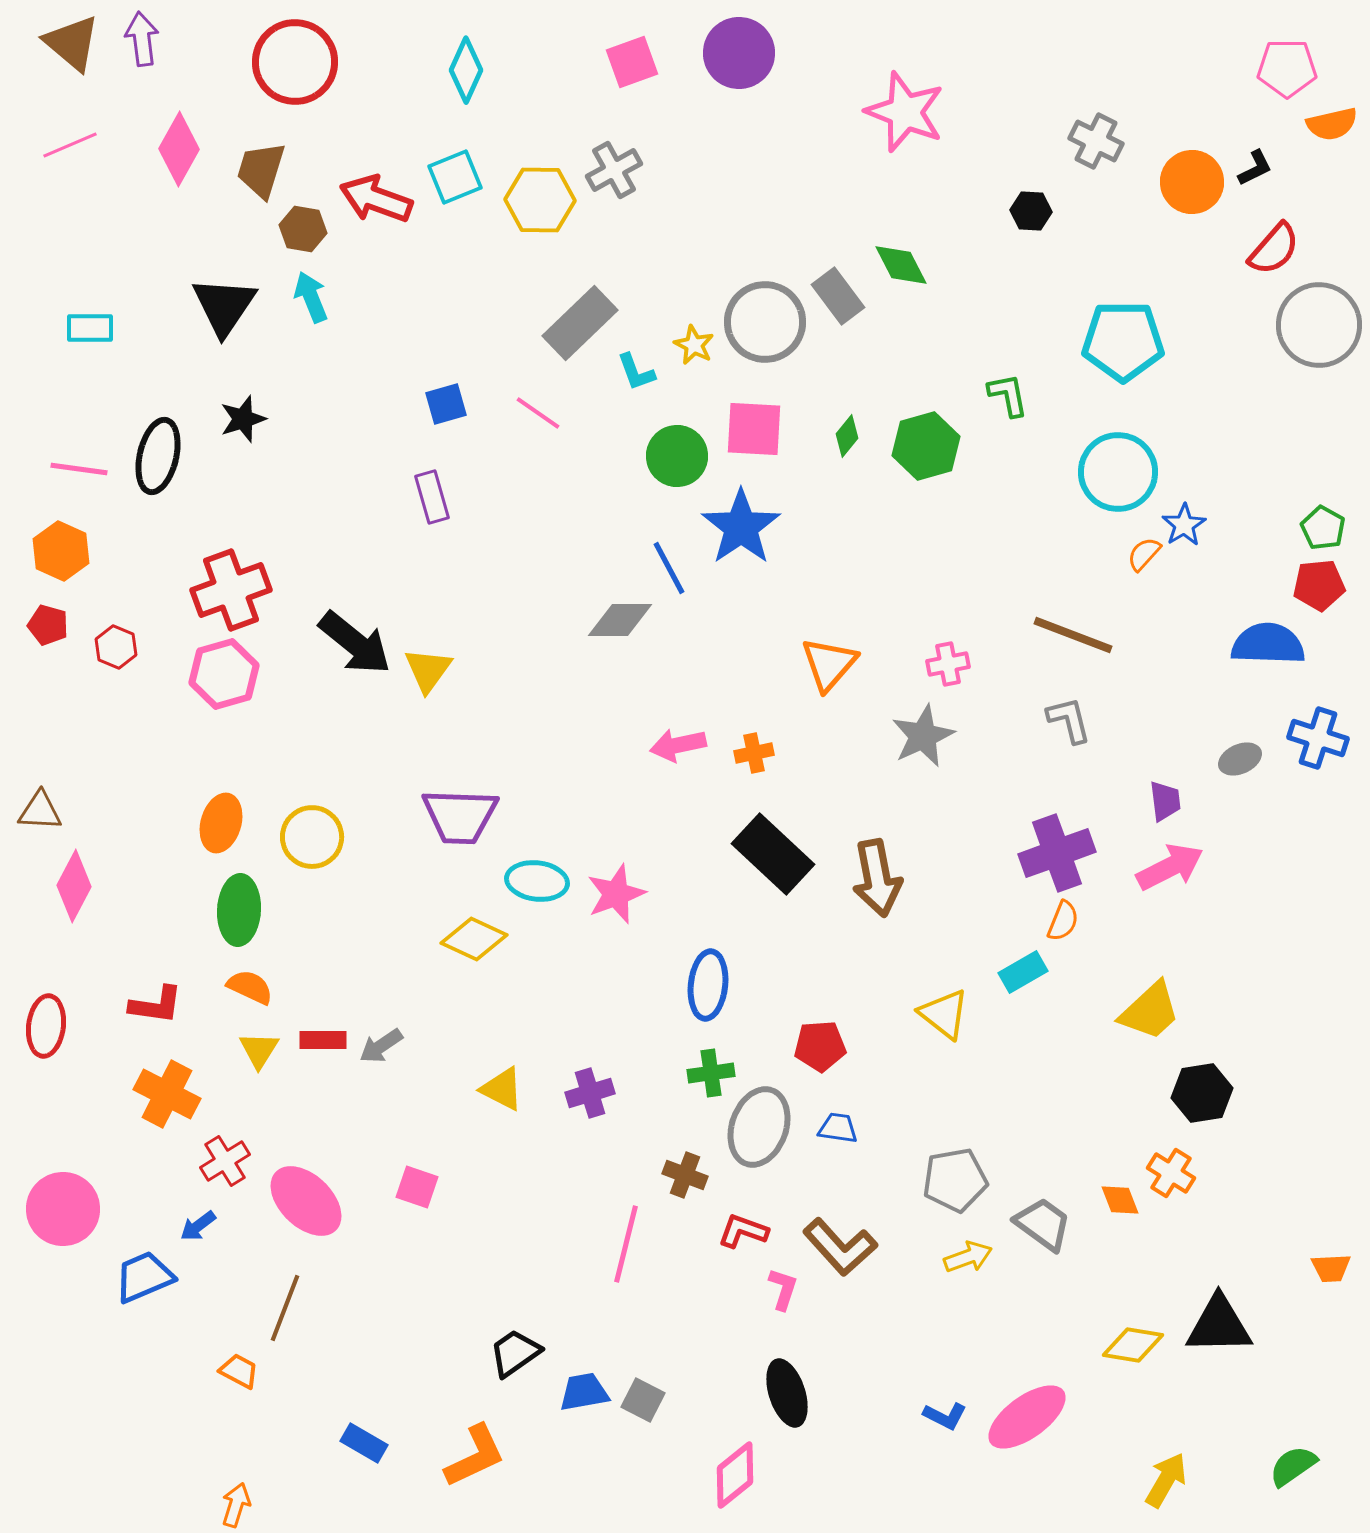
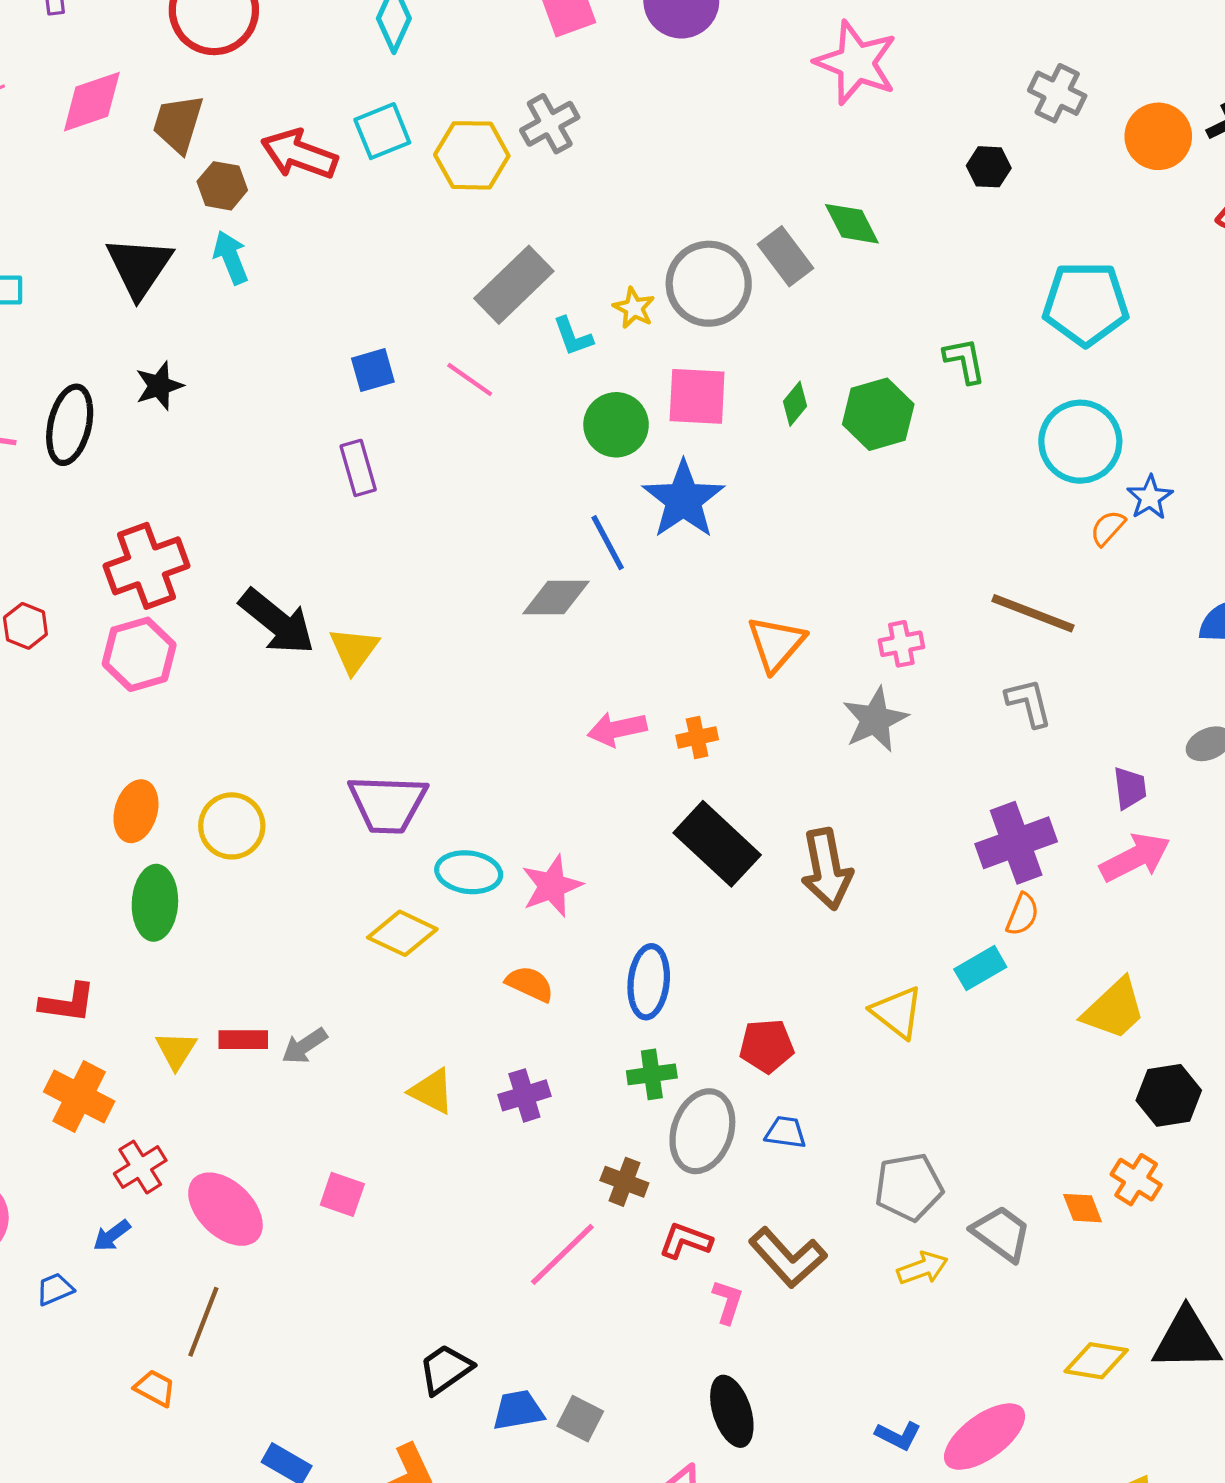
pink diamond: (179, 149) -> (92, 102), turned 42
orange semicircle: (250, 987) -> (530, 984), moved
pink line: (626, 1244) -> (562, 1254), turned 32
blue trapezoid: (144, 1277) -> (55, 1289), size x0.6

